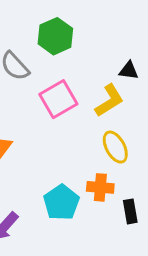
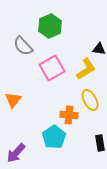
orange cross: (100, 187) -> (69, 115), moved

